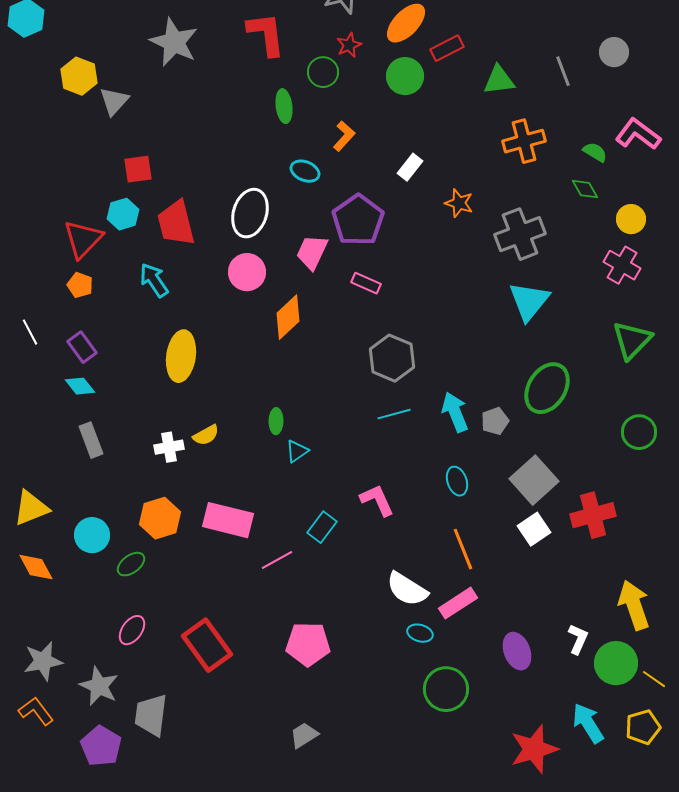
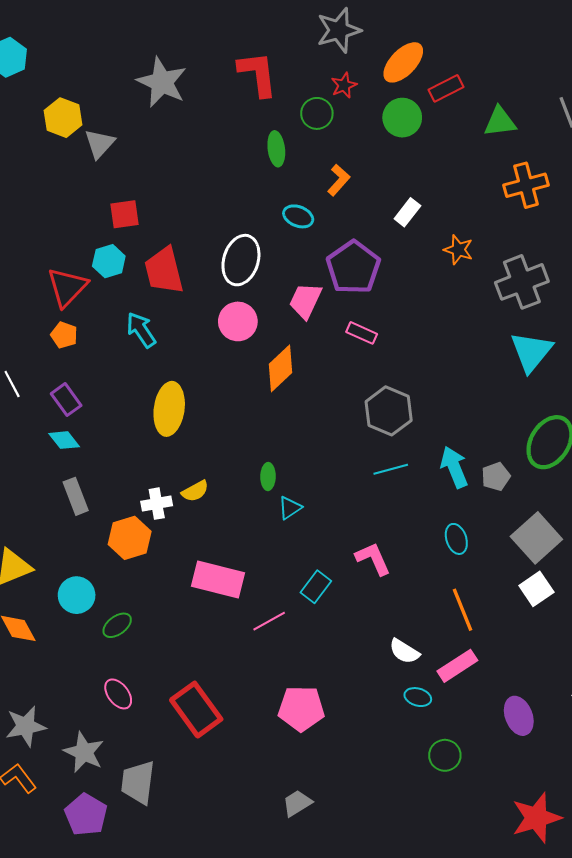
orange hexagon: (160, 518) -> (130, 538), moved
white semicircle: (407, 589) -> (404, 651), size x0.7
pink ellipse: (132, 630) -> (118, 694), turned -72
green circle: (446, 689) -> (445, 755), size x0.7

